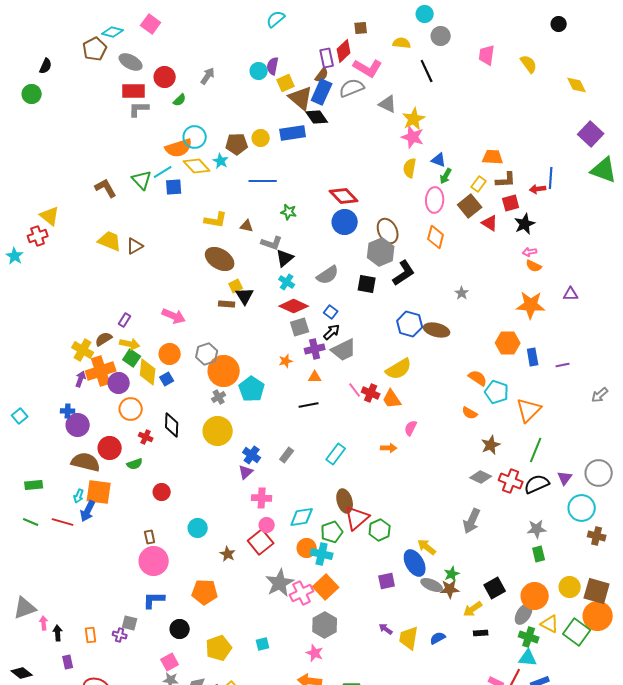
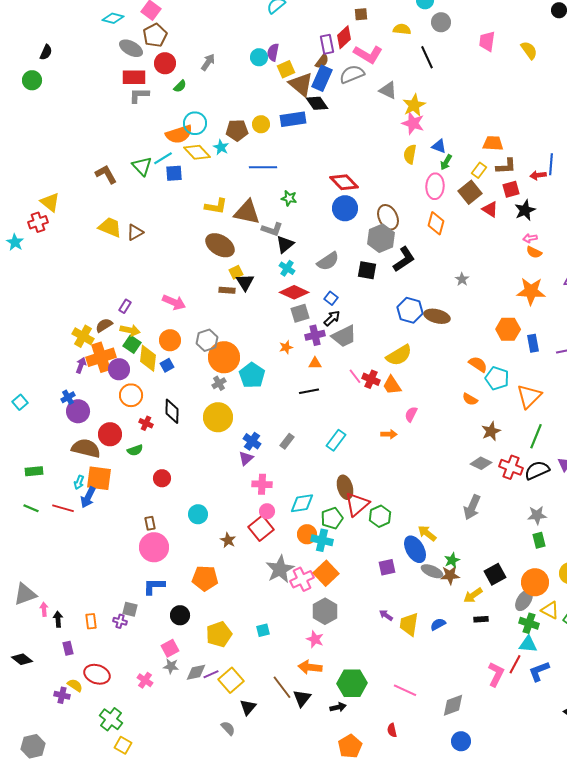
brown pentagon: (95, 49) -> (155, 35), moved
brown triangle: (247, 226) -> (247, 212), size x2.0
blue cross: (68, 411) -> (68, 397), turned -32

